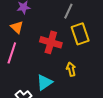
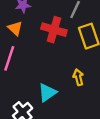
red cross: (51, 42) -> (54, 30), moved

